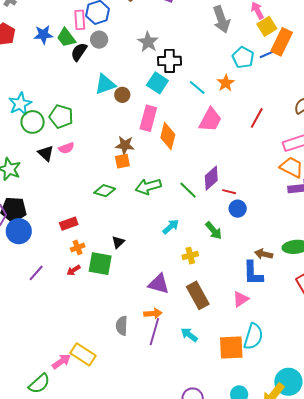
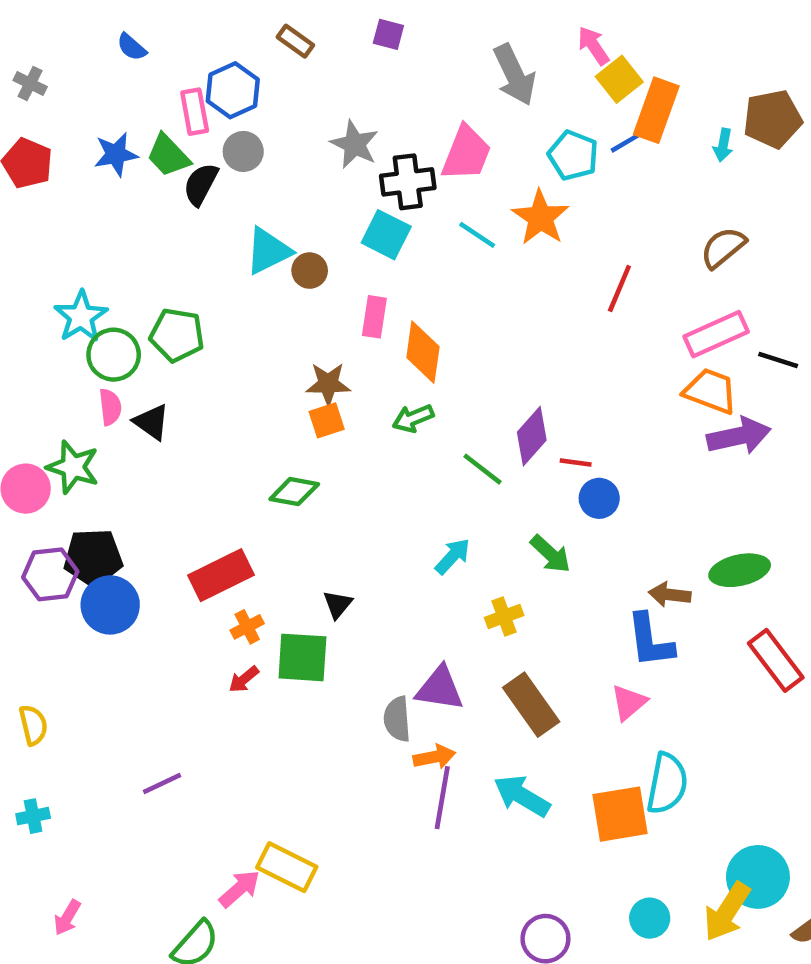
orange star: (226, 83) -> (540, 218), size x1.4
pink rectangle: (148, 118) -> (374, 317), size x0.7
pink trapezoid: (210, 120) -> (466, 153), moved
pink semicircle: (66, 148) -> (110, 407), moved, turned -70
green arrow: (148, 187) -> (413, 418), moved, size x0.7
red rectangle: (69, 224) -> (221, 575), size x1.5
purple line: (36, 273) -> (162, 784), moved, turned 30
gray semicircle: (122, 326) -> (397, 719), moved
cyan arrow: (189, 335) -> (522, 796), size x1.4

